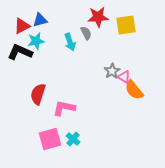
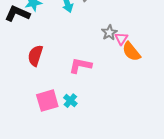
pink triangle: (124, 77) -> (121, 39), turned 32
pink L-shape: (64, 108) -> (80, 66), moved

